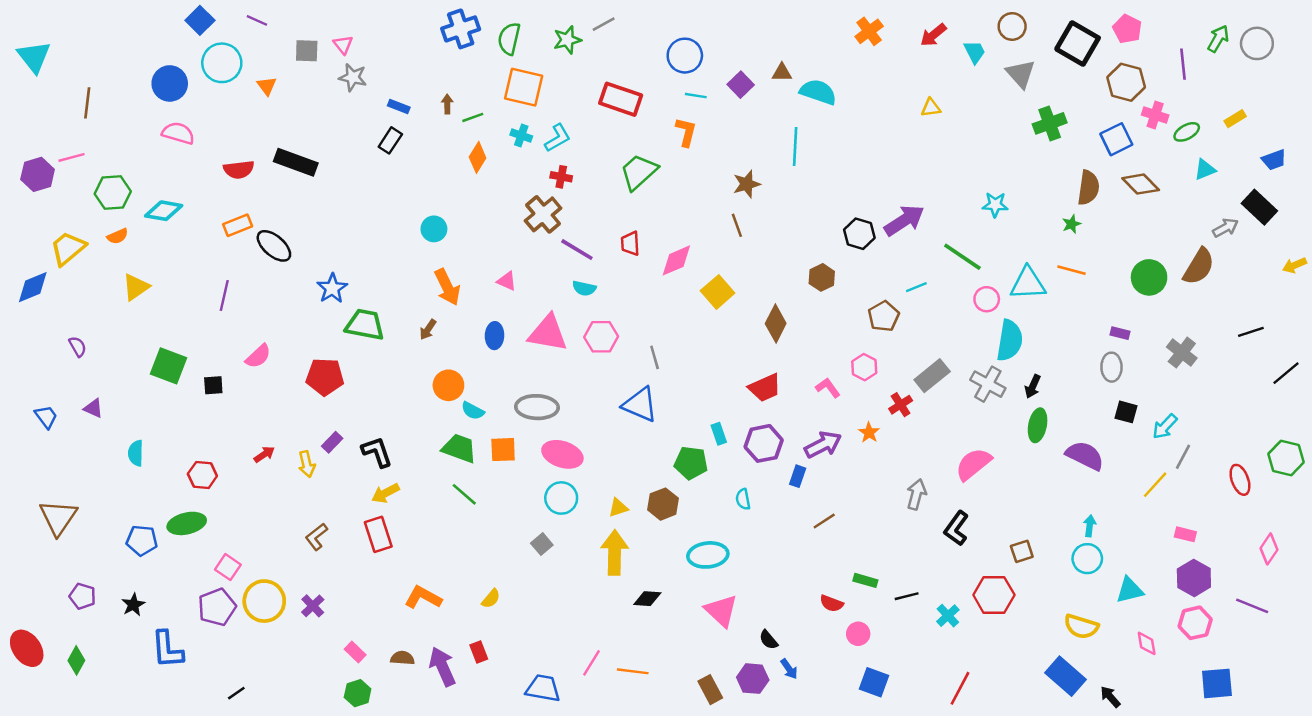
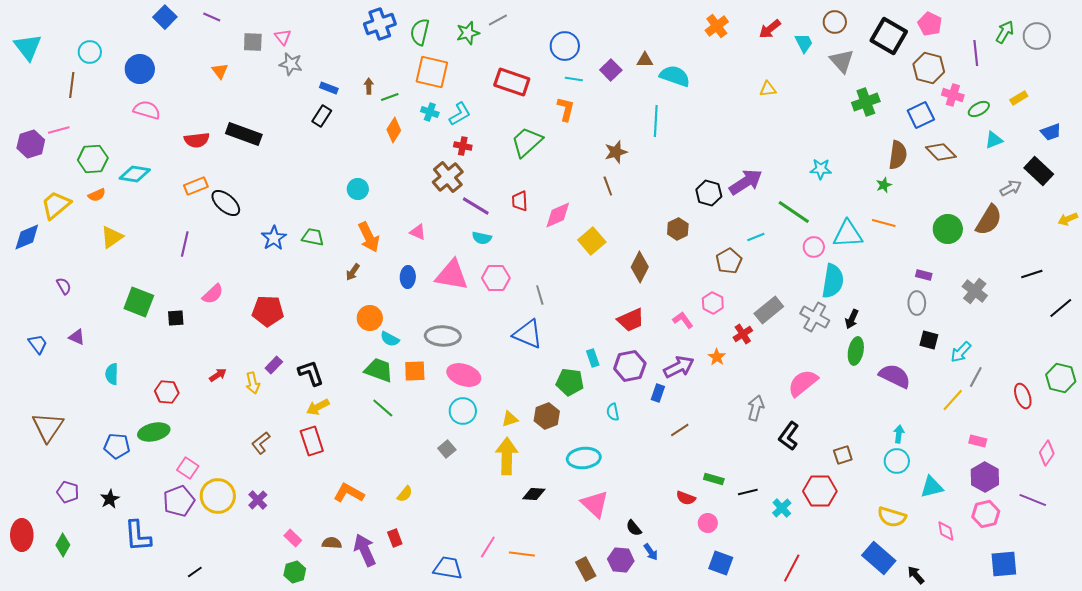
cyan circle: (222, 63) -> (90, 52), moved, size x0.7
green trapezoid: (365, 325) -> (313, 237), moved, size x0.7
red ellipse: (27, 648) -> (22, 535), turned 36

